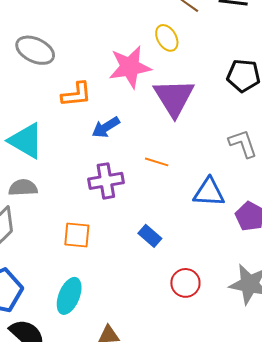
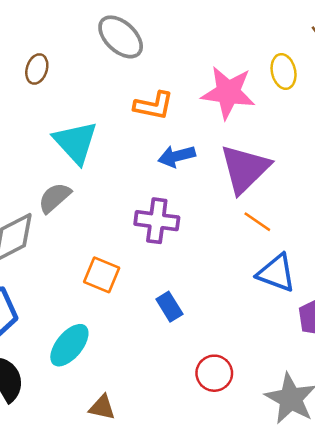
purple triangle: (174, 98) -> (245, 169), moved
orange line: (157, 162) -> (257, 222), moved
gray semicircle: (23, 188) -> (55, 198), turned -56
blue rectangle: (150, 236) -> (169, 307), moved

